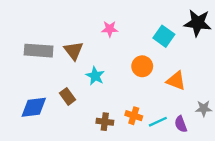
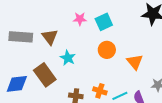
cyan square: (164, 36) -> (104, 22), moved, turned 30
orange triangle: (176, 81) -> (135, 62), turned 30
brown rectangle: (67, 96) -> (45, 75), size x1.6

